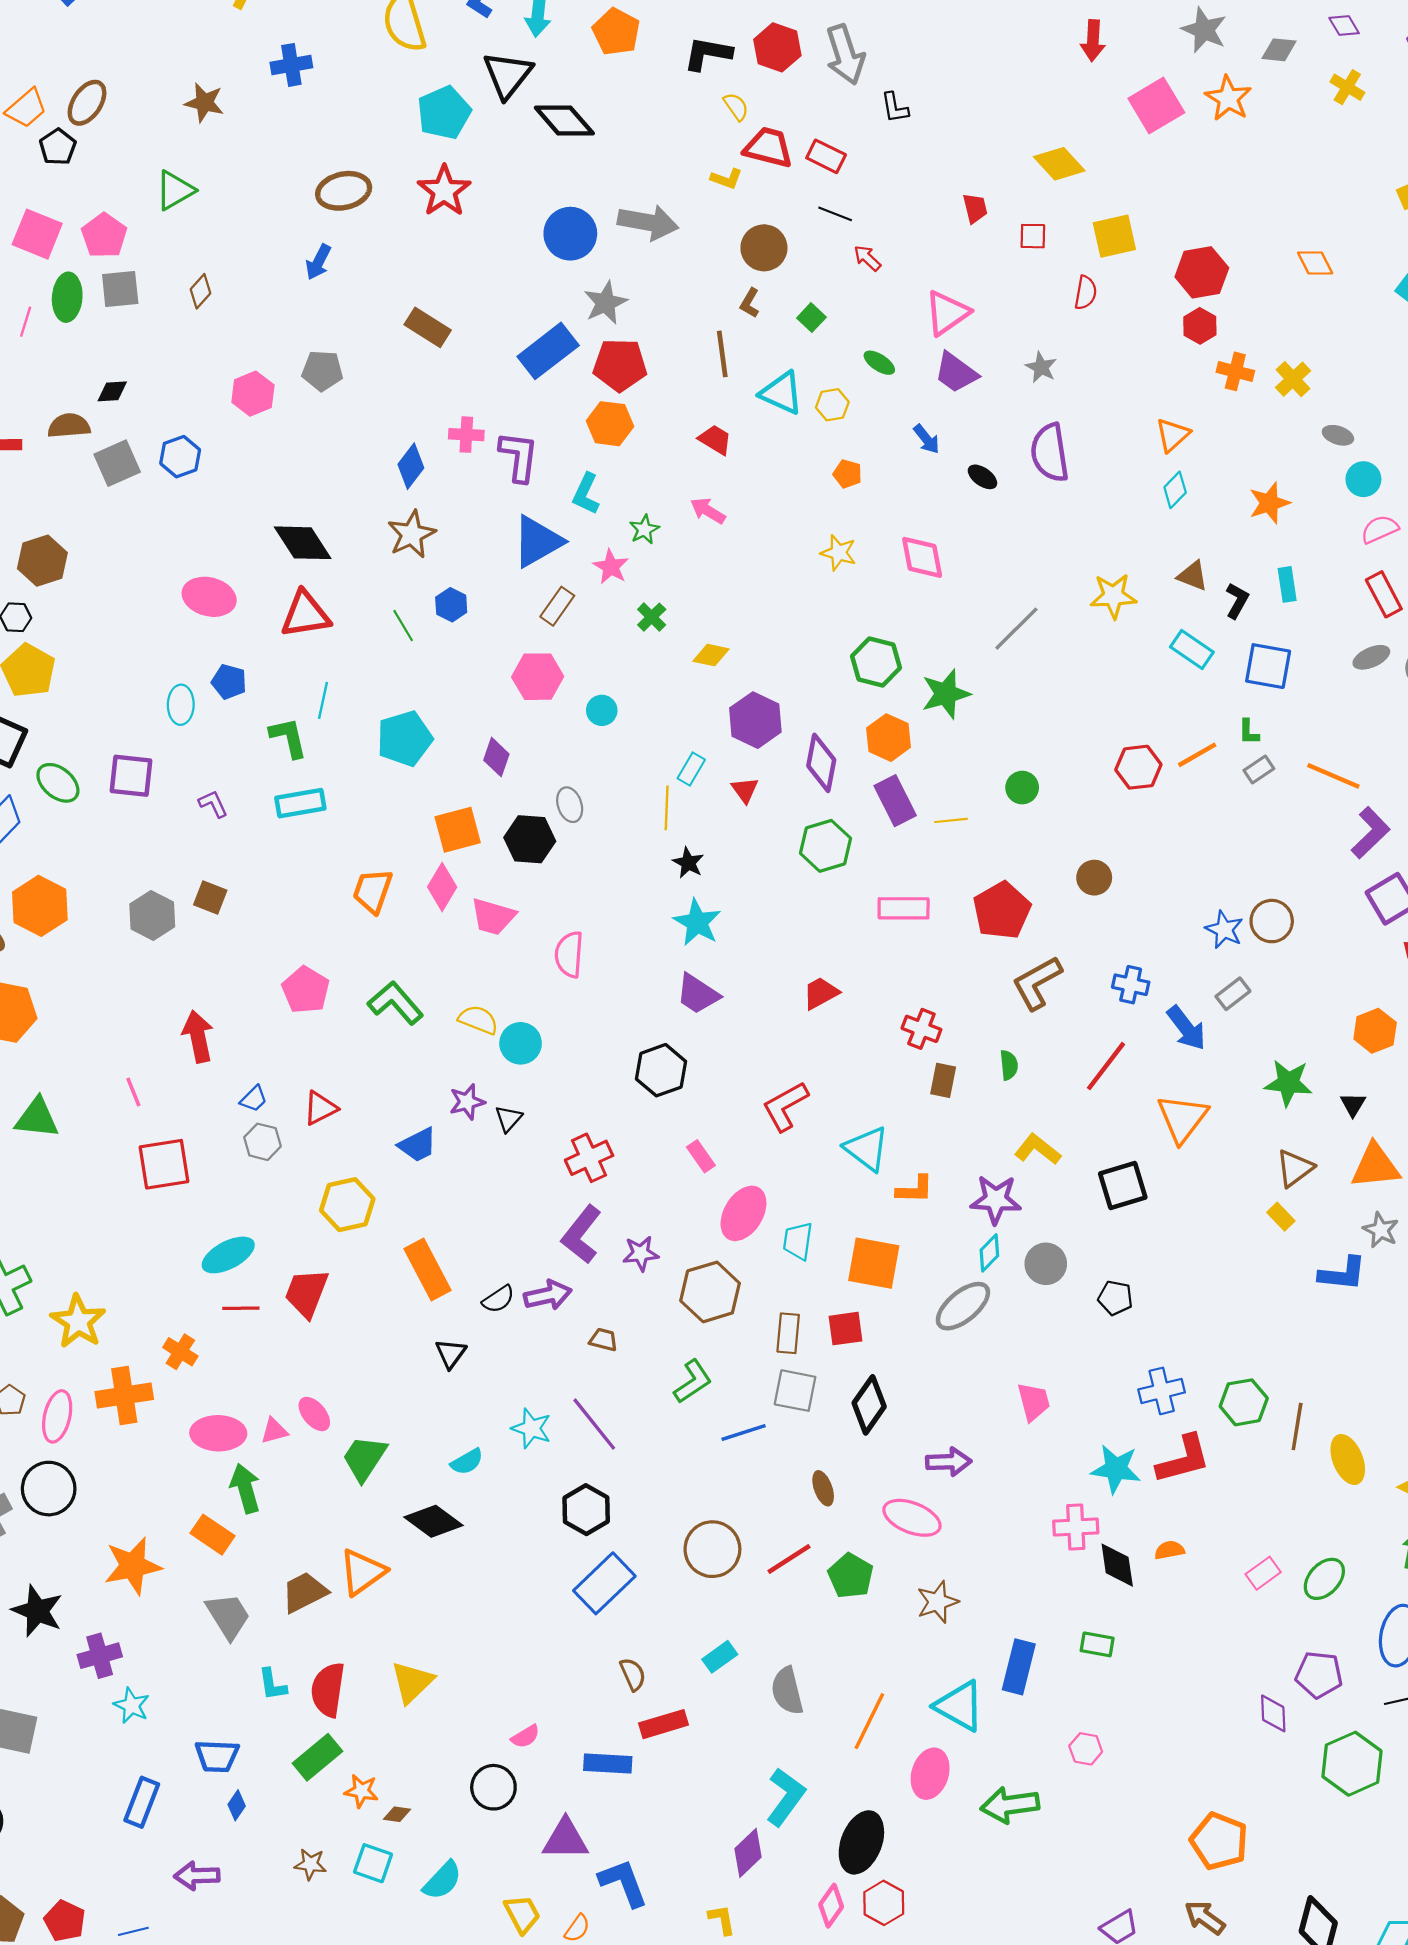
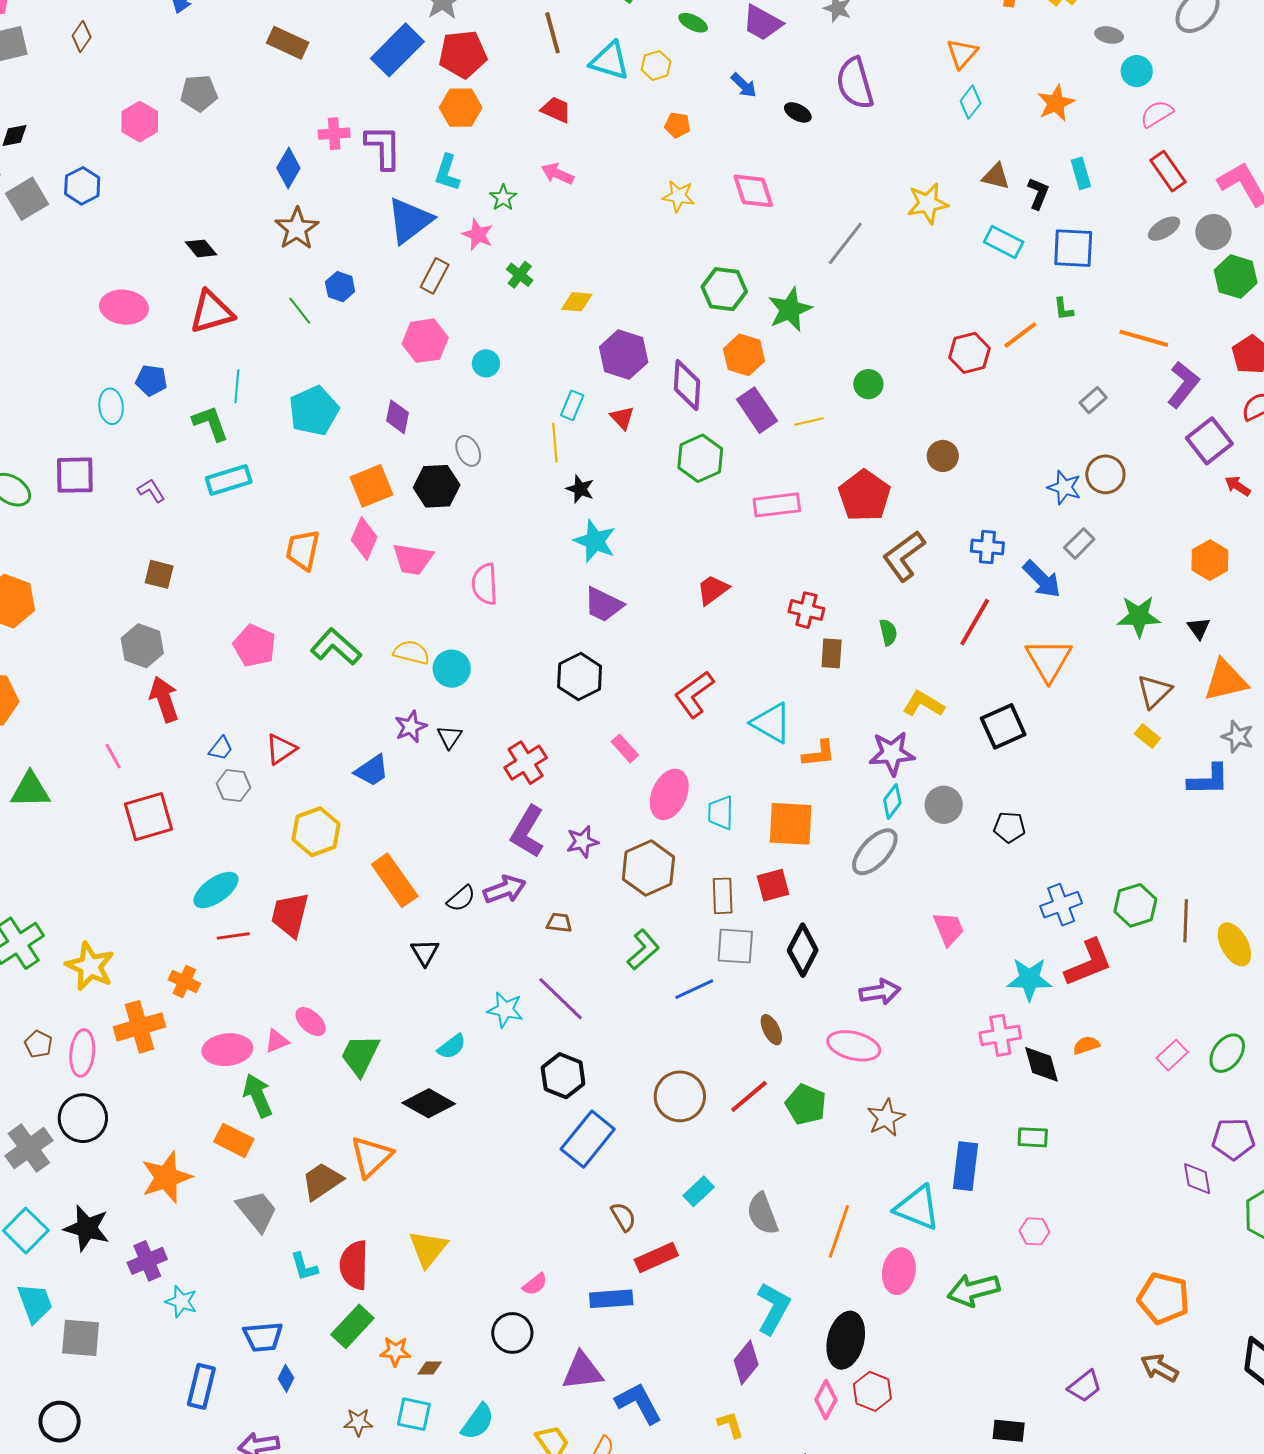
black diamond: (303, 543) -> (201, 248), size x0.6
gray rectangle: (1259, 769) -> (1093, 400), moved
gray hexagon: (152, 915) -> (142, 646), moved

